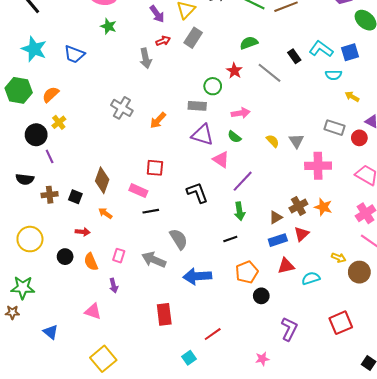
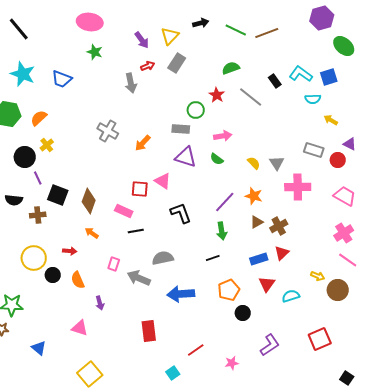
pink triangle: (221, 160) -> (163, 181), moved
black square: (75, 197) -> (58, 195), moved, size x1.5
orange star: (323, 207) -> (254, 196), moved
brown triangle: (276, 217) -> (257, 222), moved
yellow circle: (30, 239) -> (34, 258), moved
gray semicircle: (179, 239) -> (163, 258), turned -70
pink rectangle: (119, 256) -> (114, 264), moved
red triangle: (286, 266) -> (267, 284), turned -42
purple L-shape: (289, 329) -> (270, 345), turned 30
pink star: (262, 359) -> (232, 363), moved

